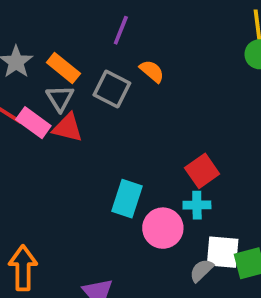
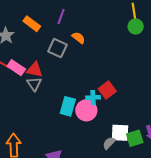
orange rectangle: (63, 68) -> (32, 24), moved
gray triangle: (60, 98) -> (34, 84), moved
cyan cross: (197, 205) -> (93, 98), moved
pink circle: (163, 228) -> (86, 110), moved

